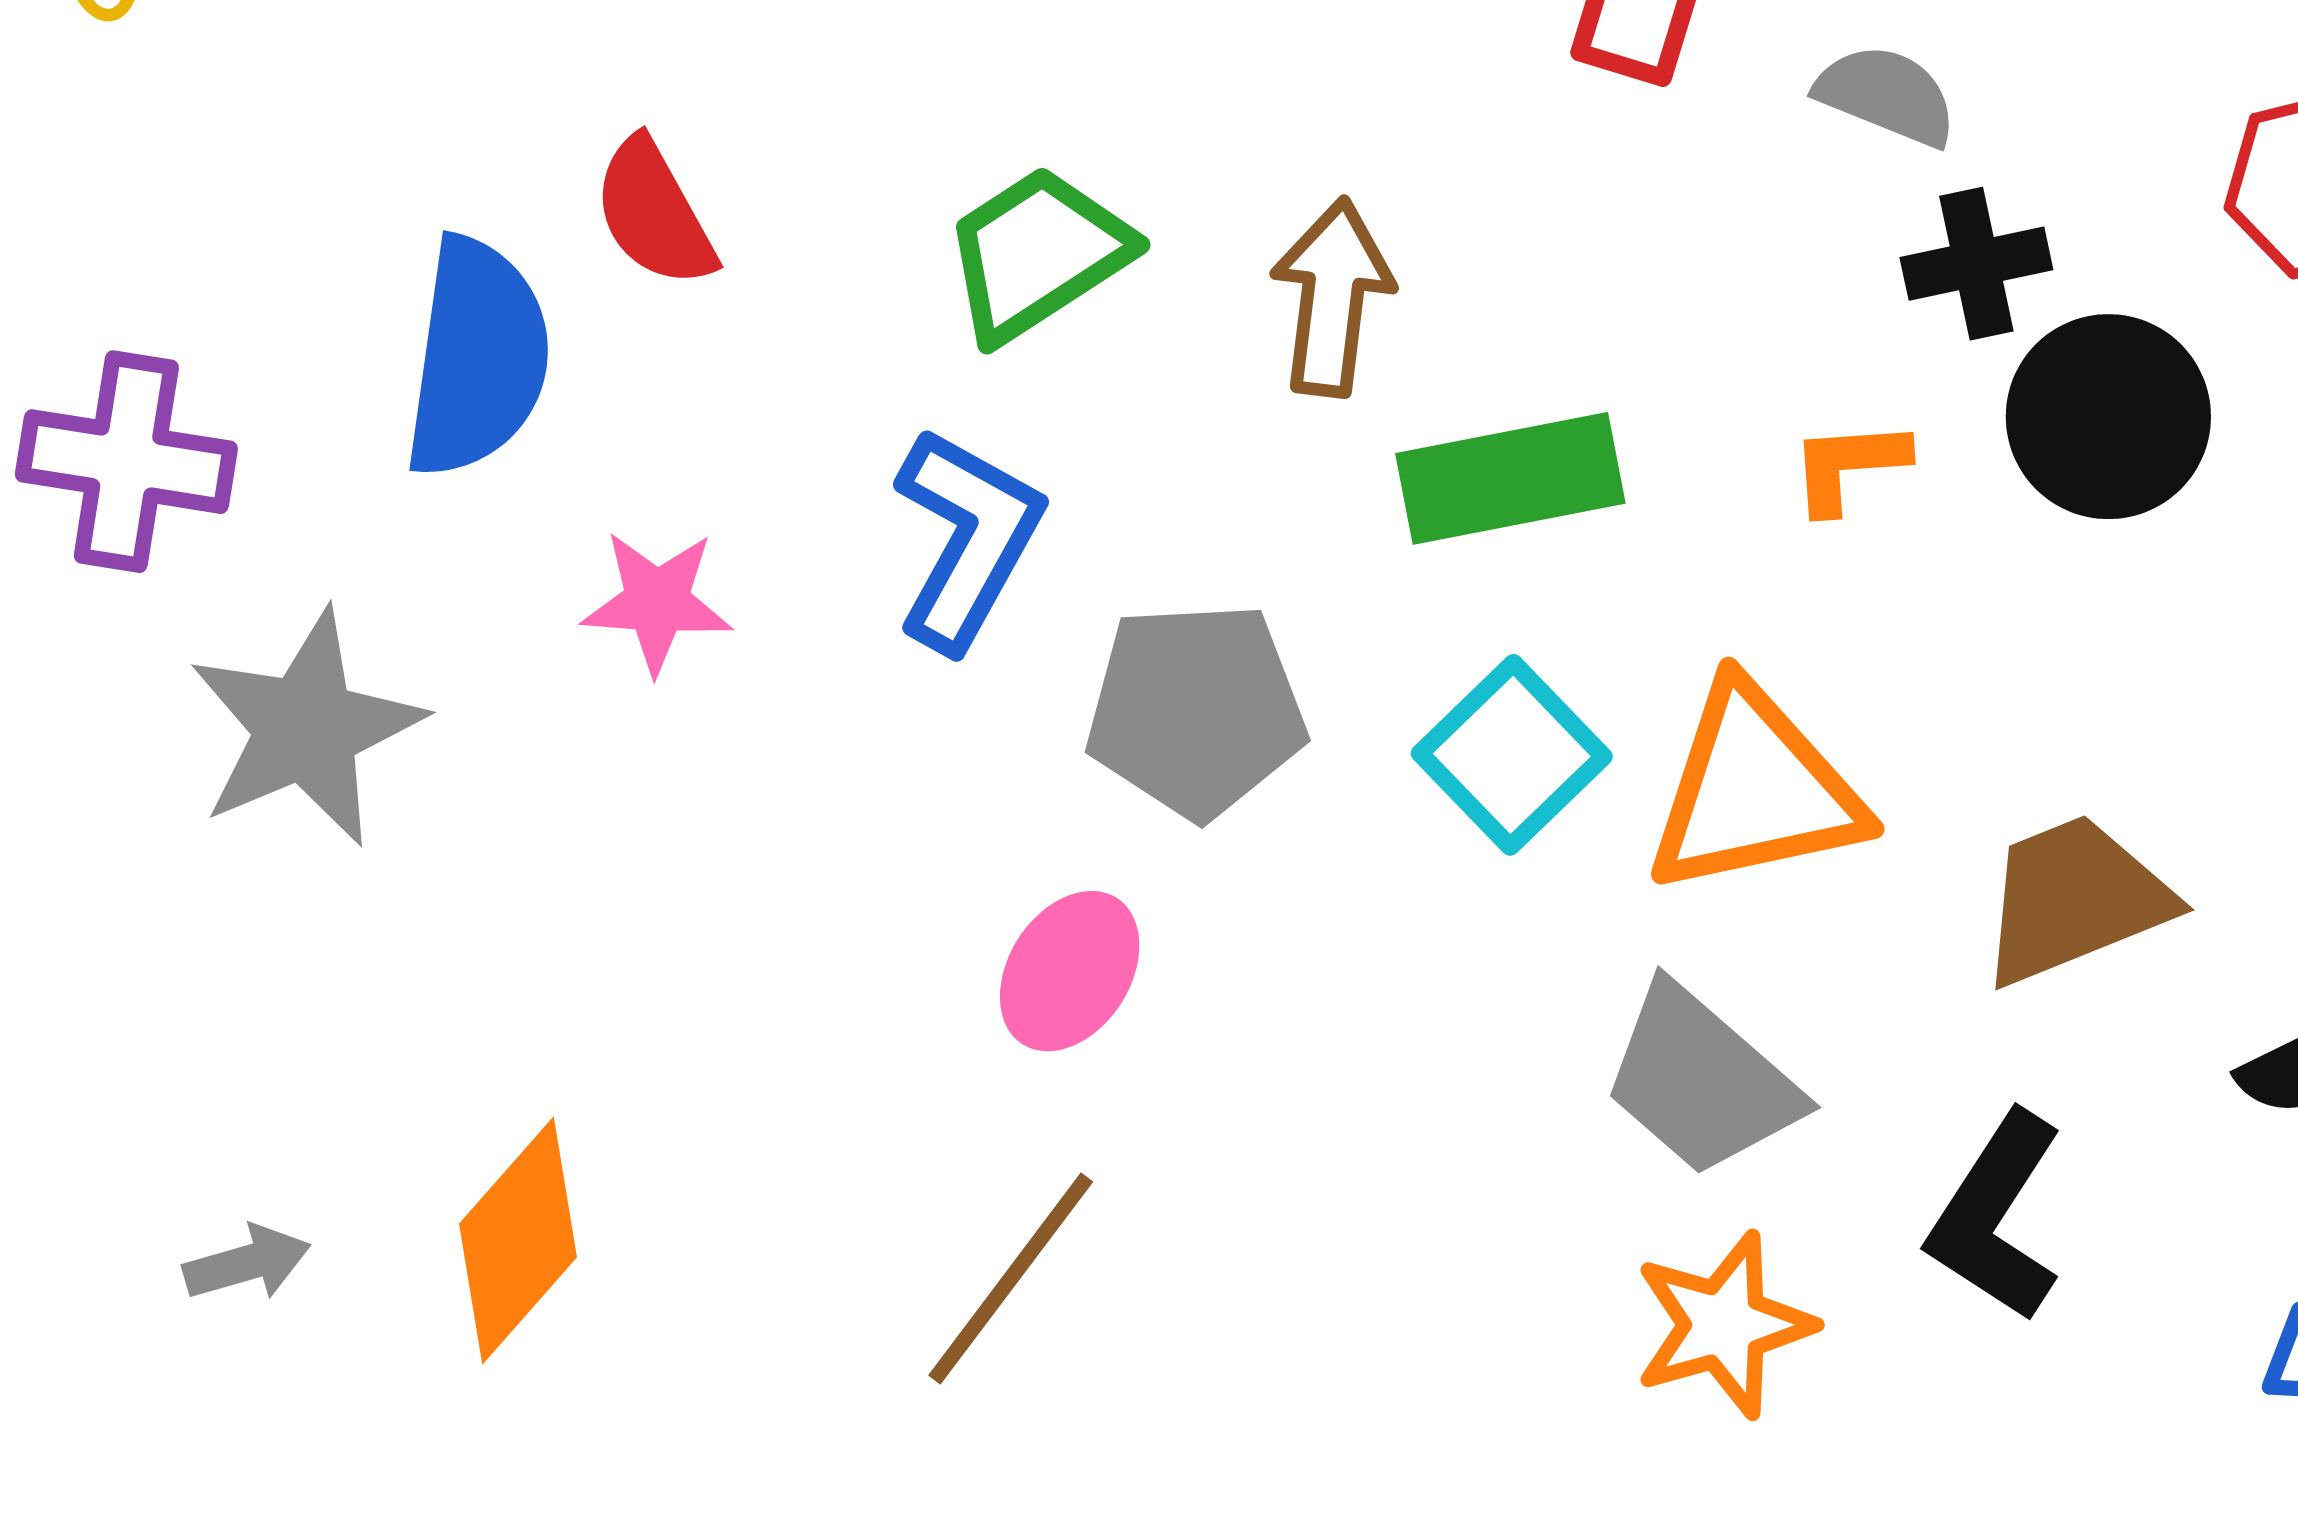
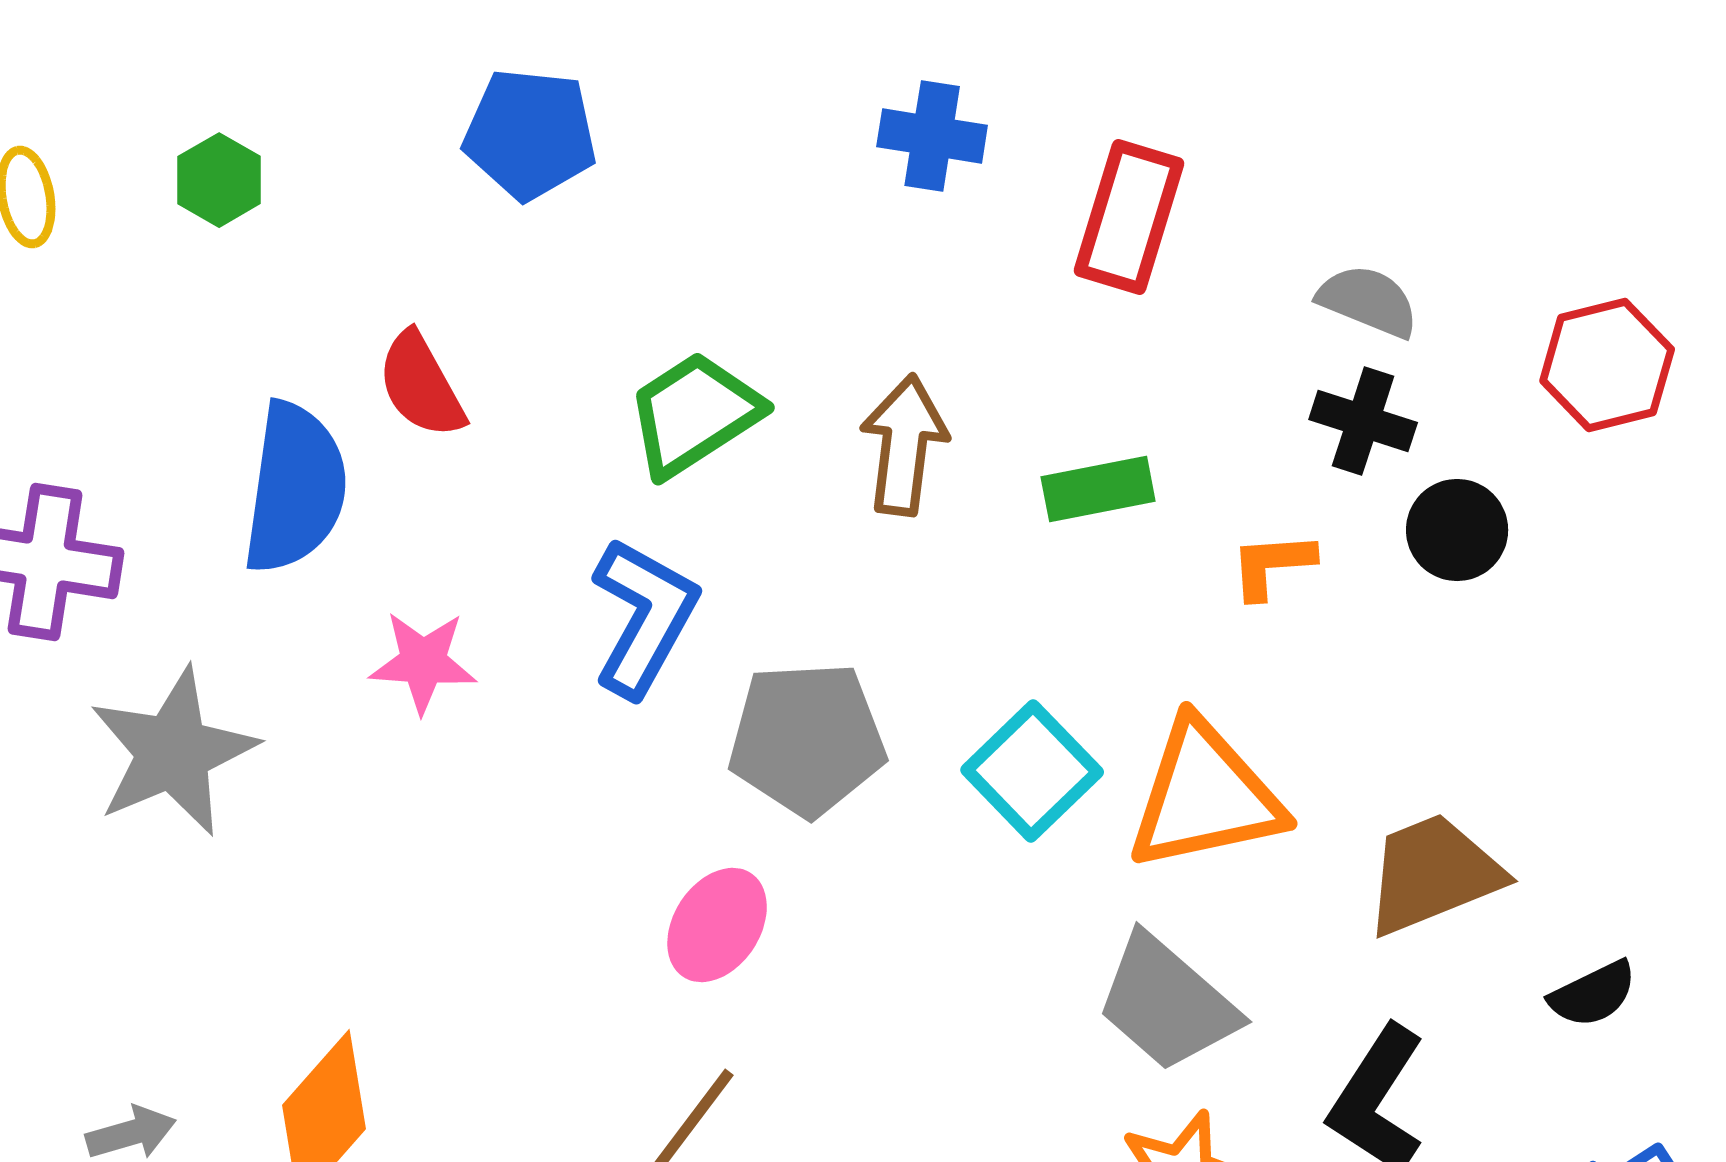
gray semicircle: (1887, 95) -> (1368, 301), moved
black cross: (1976, 264) -> (1363, 421), turned 30
black circle: (2108, 417) -> (1457, 530), size x0.7
green rectangle: (1510, 478) -> (1098, 489), moved, size x0.7

